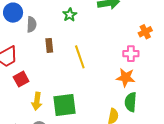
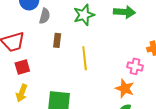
green star: (70, 15) -> (84, 15), size x1.5
yellow arrow: (37, 101) -> (22, 93), moved

